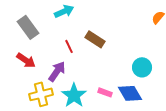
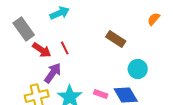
brown rectangle: (95, 39) -> (116, 39), moved
red arrow: (26, 60) -> (42, 50), moved

